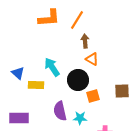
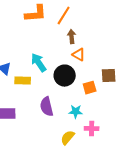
brown square: (122, 91) -> (109, 76), moved
orange square: (93, 96) -> (90, 88), moved
cyan star: (80, 118) -> (76, 112), moved

